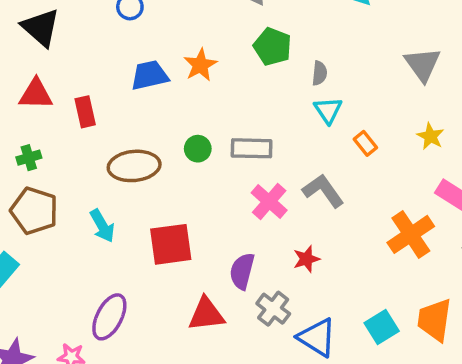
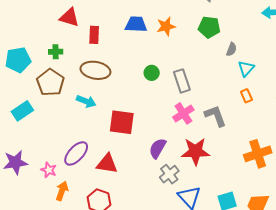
green pentagon: (273, 47) -> (209, 27), turned -30
cyan triangle: (328, 110) -> (246, 68), moved
gray rectangle: (252, 148) -> (182, 81), turned 55
brown ellipse: (134, 166) -> (95, 70), moved
cyan arrow: (102, 226) -> (86, 101), turned -54
red star: (306, 259) -> (195, 151), size x1.8
red triangle: (206, 314) -> (107, 164), moved

